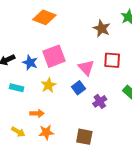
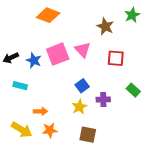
pink triangle: (86, 68) -> (83, 50), moved
yellow star: (48, 85) -> (79, 107), moved
purple cross: (100, 101) -> (103, 99), turned 32
yellow arrow: (18, 132) -> (22, 130), size x1.5

